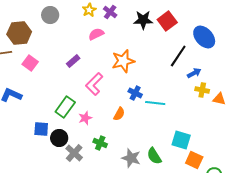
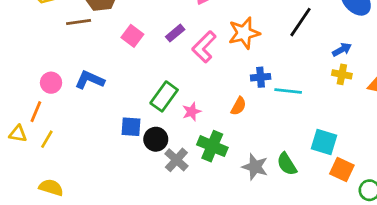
black line: (178, 56) -> (301, 22), moved
pink square: (30, 63) -> (132, 36), moved
pink L-shape: (94, 84) -> (204, 47), moved
yellow cross: (202, 90) -> (342, 74), moved
blue cross: (135, 93) -> (261, 77), turned -32
green cross: (100, 143) -> (212, 146), size x1.5

